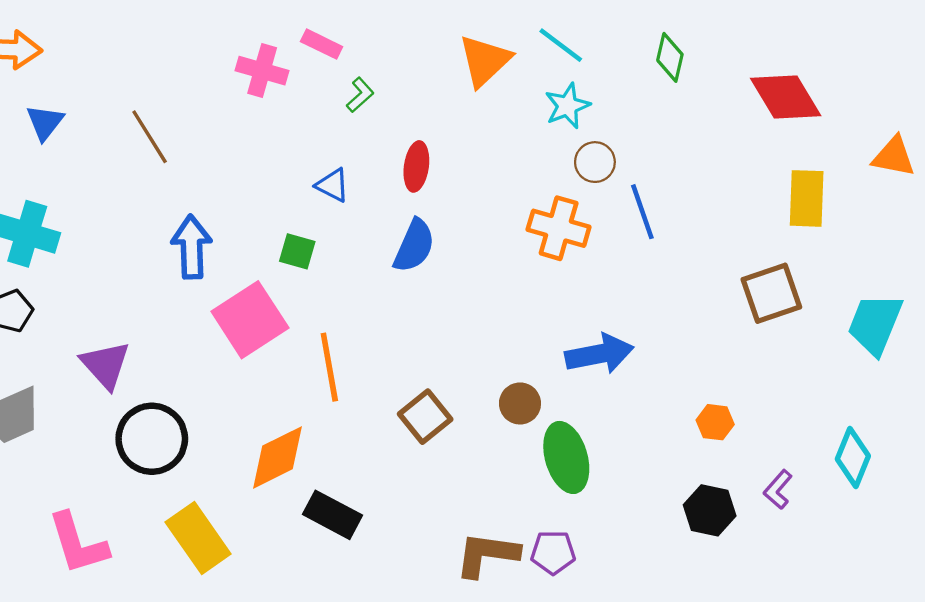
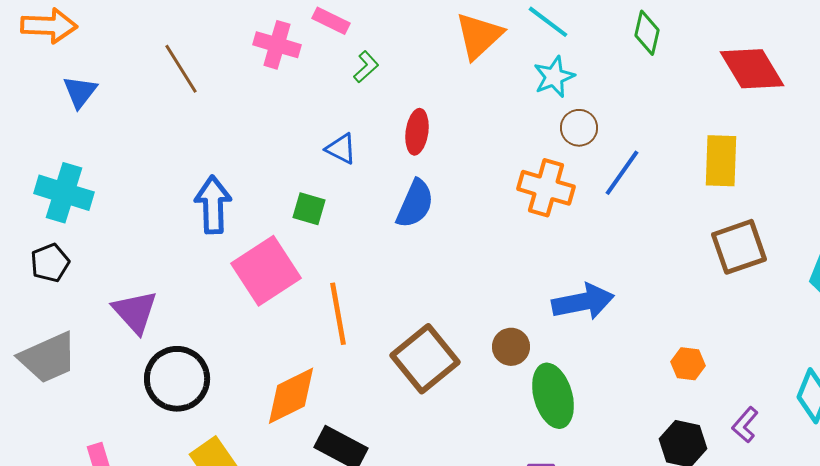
brown line: (150, 137) -> (181, 69), moved
yellow rectangle: (807, 198) -> (721, 161), moved
blue line: (642, 212) -> (622, 173), turned 54
brown square: (425, 417) -> (425, 359), size x1.4

